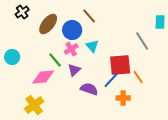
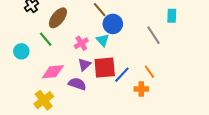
blue circle: (72, 30) -> (113, 24), moved
green line: (55, 60) -> (46, 39), moved
red square: (120, 65) -> (105, 68), moved
purple semicircle: (89, 89) -> (77, 84), moved
orange cross: (123, 98) -> (141, 89), moved

